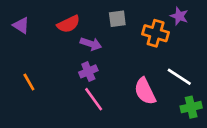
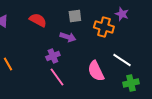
red semicircle: (69, 24) -> (38, 20), turned -126
purple arrow: (91, 44) -> (68, 37), moved

